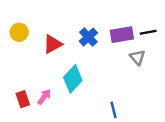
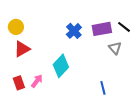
black line: (148, 32) -> (124, 27), turned 48
red triangle: (53, 44) -> (22, 49), moved
blue line: (113, 110) -> (103, 88), moved

